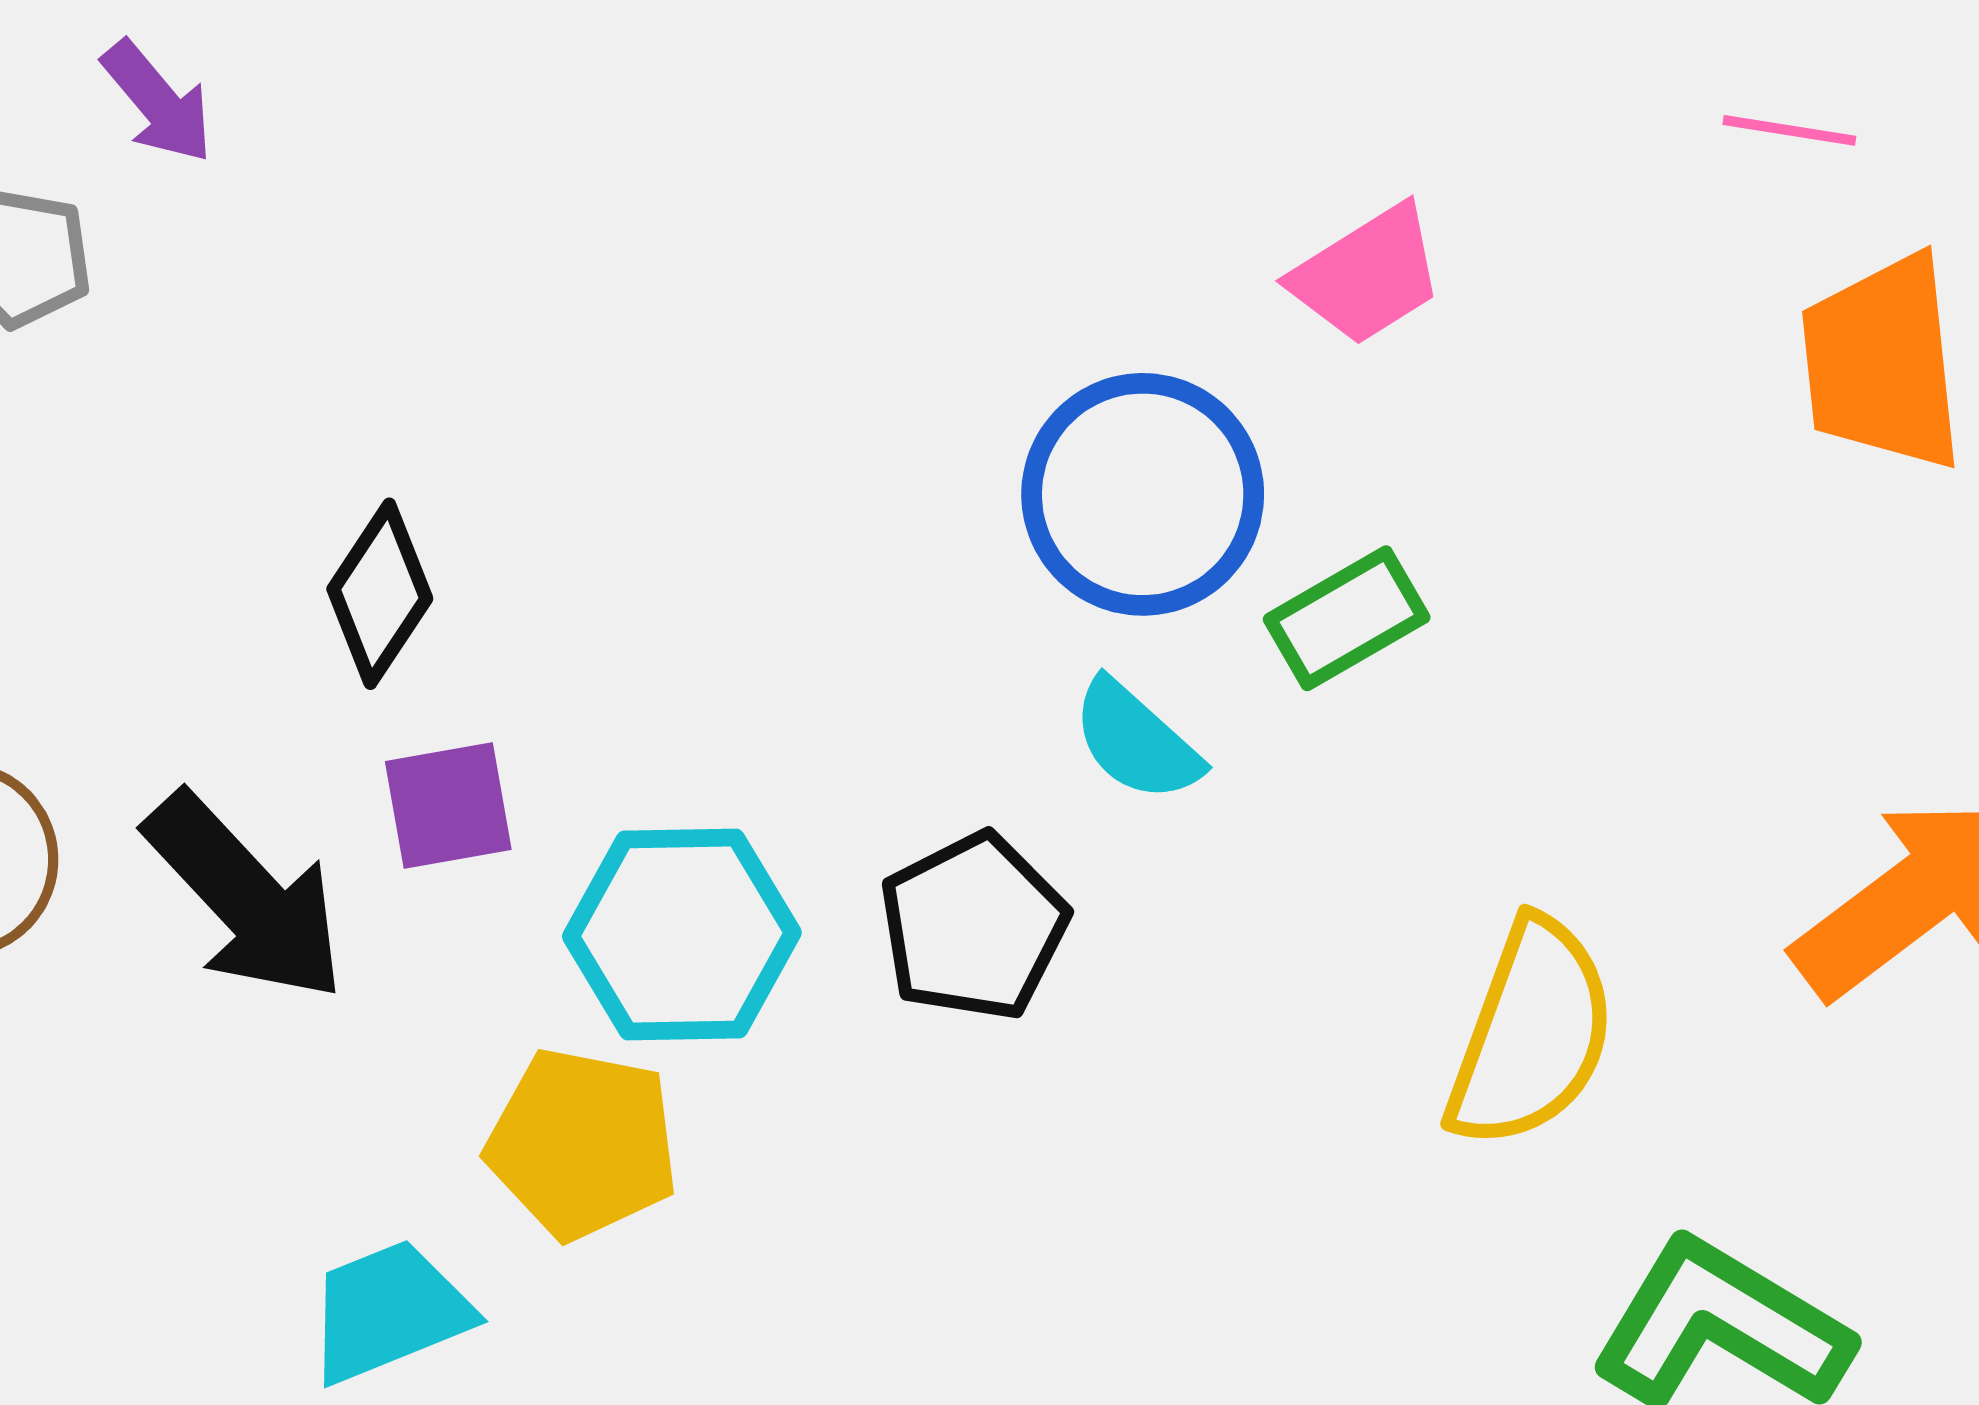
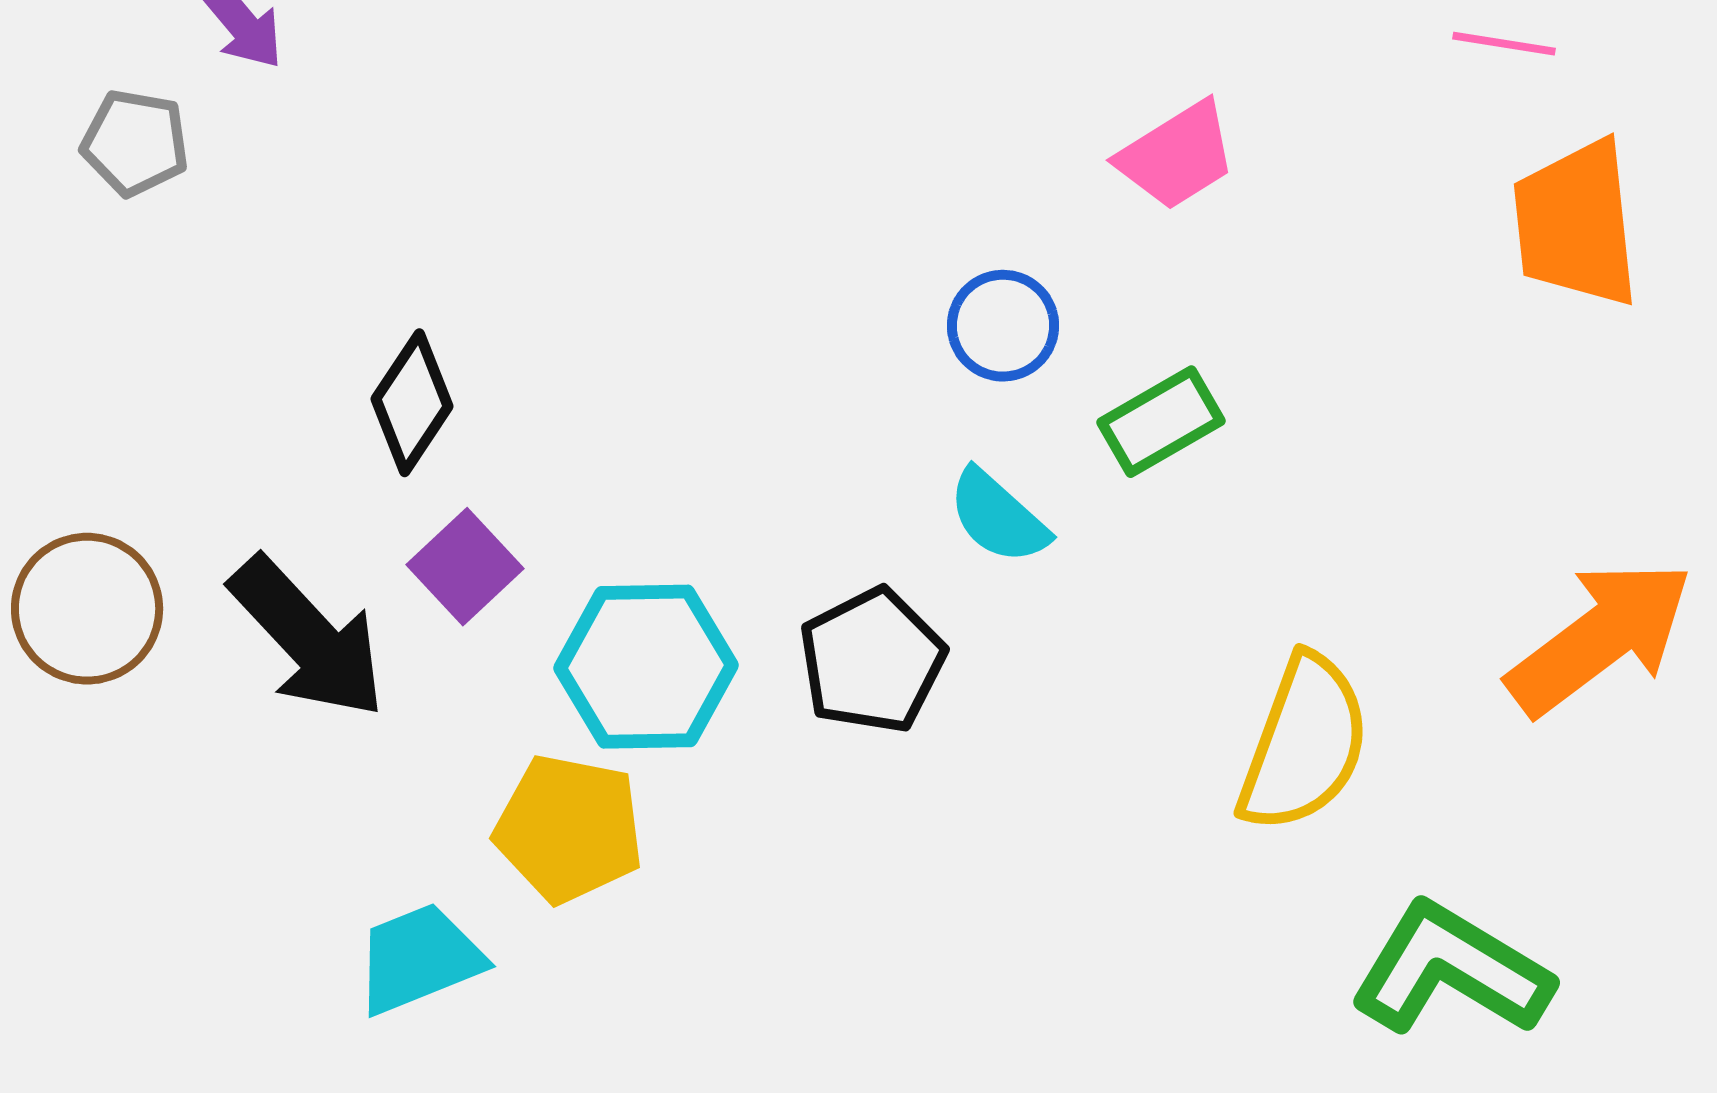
blue circle: (1143, 494) -> (1003, 326), size x0.6
purple square: (448, 805) -> (465, 567), turned -33

